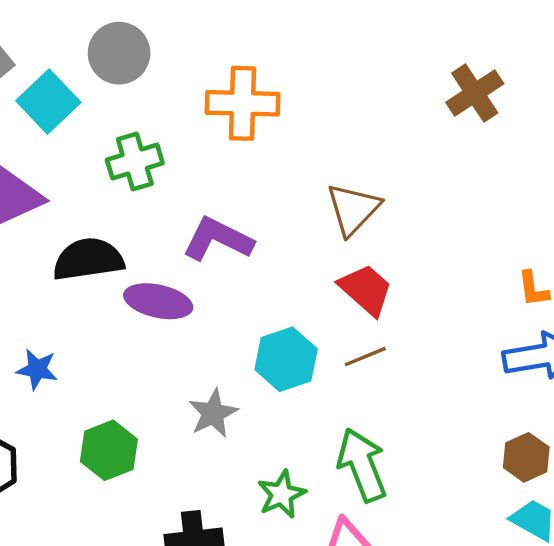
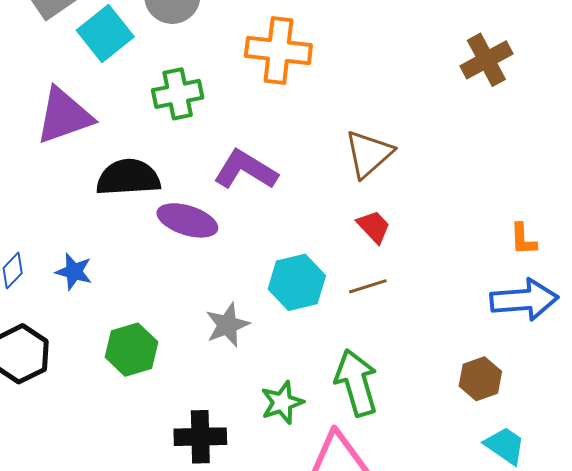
red trapezoid: (366, 290) -> (374, 227), size x0.7
brown hexagon: (526, 457) -> (480, 379), moved

